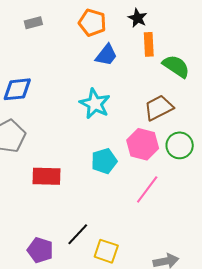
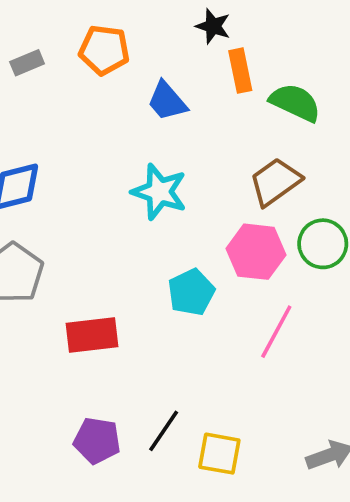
orange pentagon: (92, 23) -> (104, 50), moved
blue trapezoid: (106, 55) -> (167, 101), turned 110
purple pentagon: (40, 250) -> (97, 440), moved

